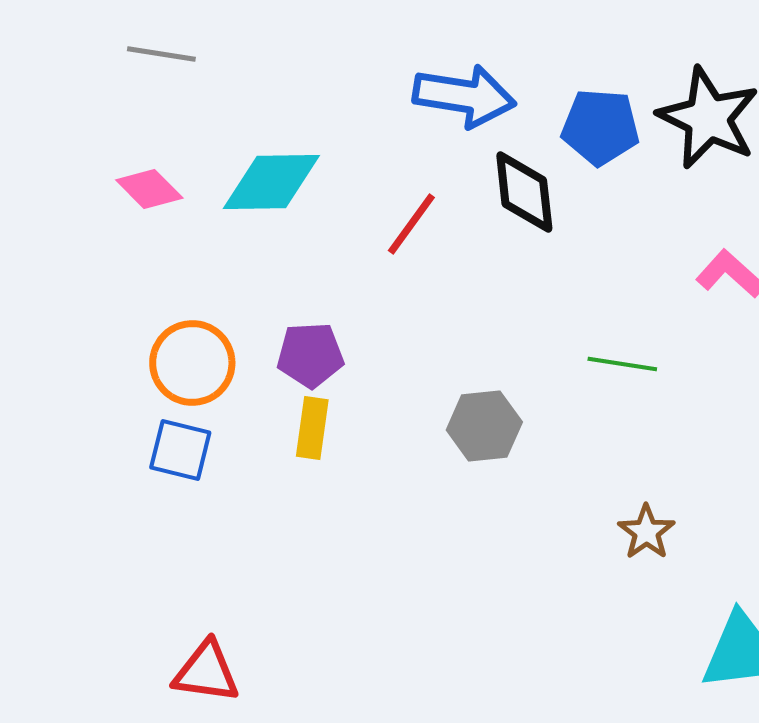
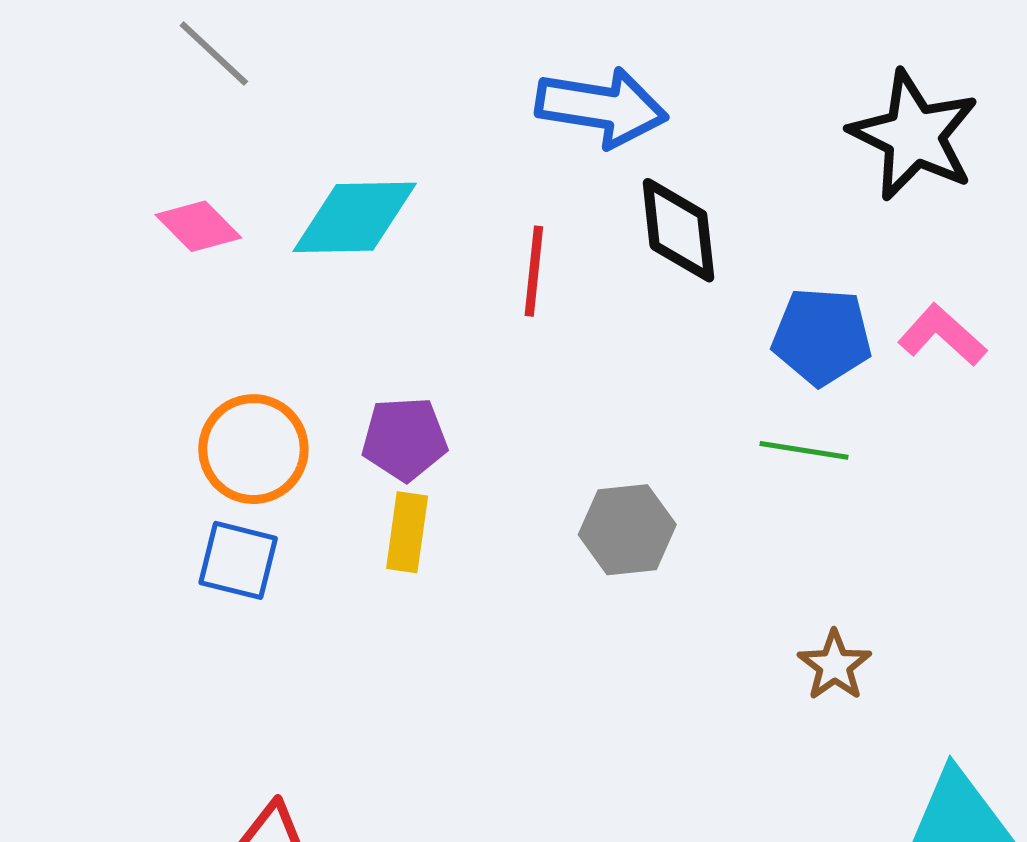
gray line: (161, 54) -> (214, 54), turned 34
blue pentagon: (600, 127) -> (822, 336), moved
red line: (411, 224) -> (534, 271), turned -30

